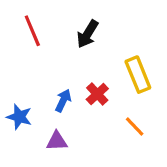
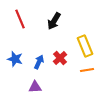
blue star: (19, 117) -> (15, 59), moved
orange line: (135, 127) -> (87, 70), moved, turned -56

